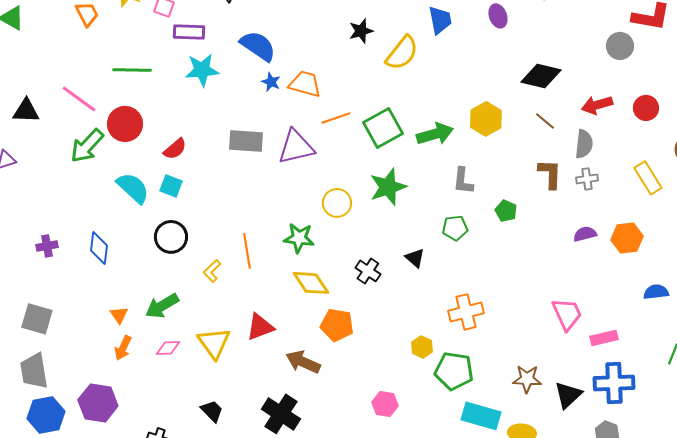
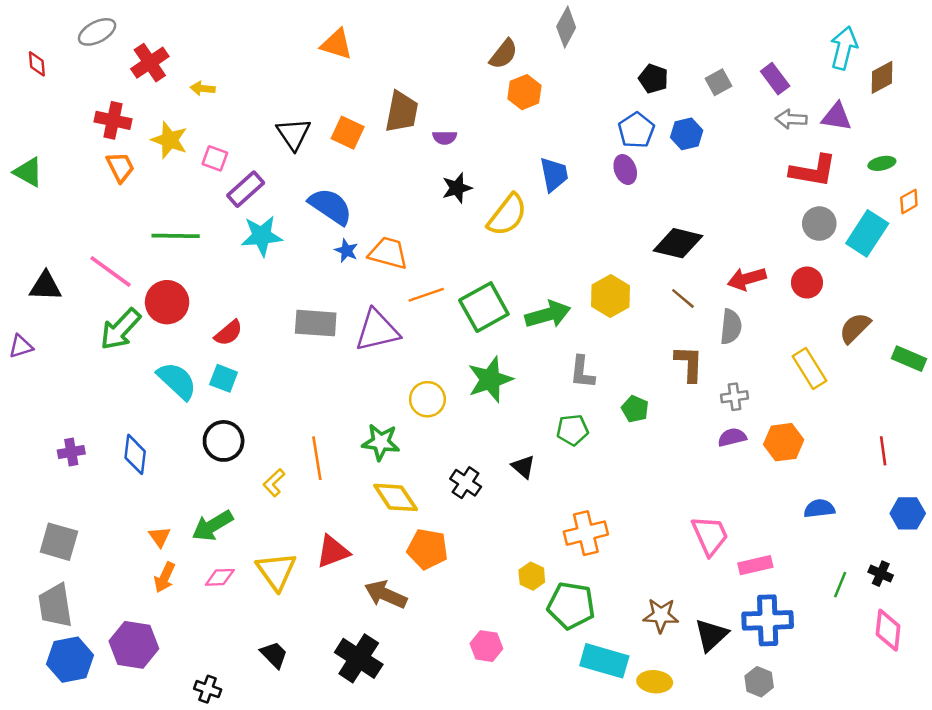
purple rectangle: (189, 32) -> (246, 189), turned -44
gray circle: (620, 46) -> (819, 224), moved
gray cross: (587, 179) -> (735, 397), moved

